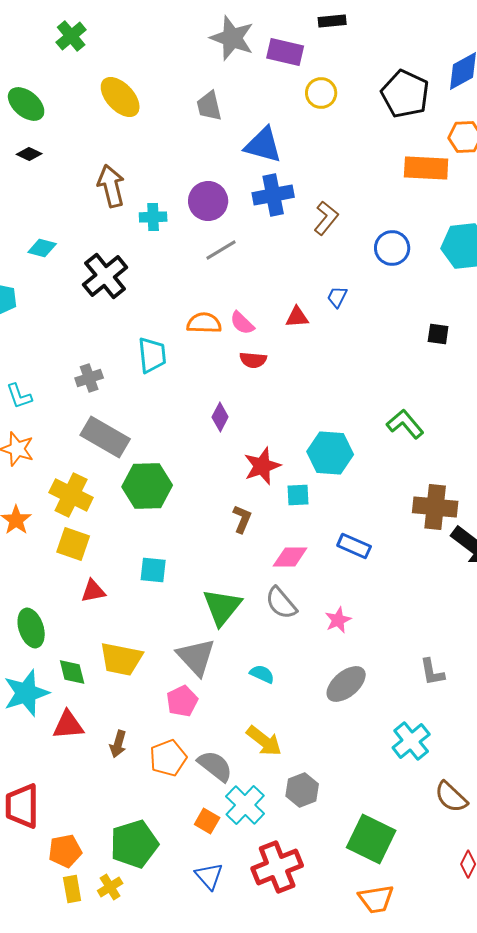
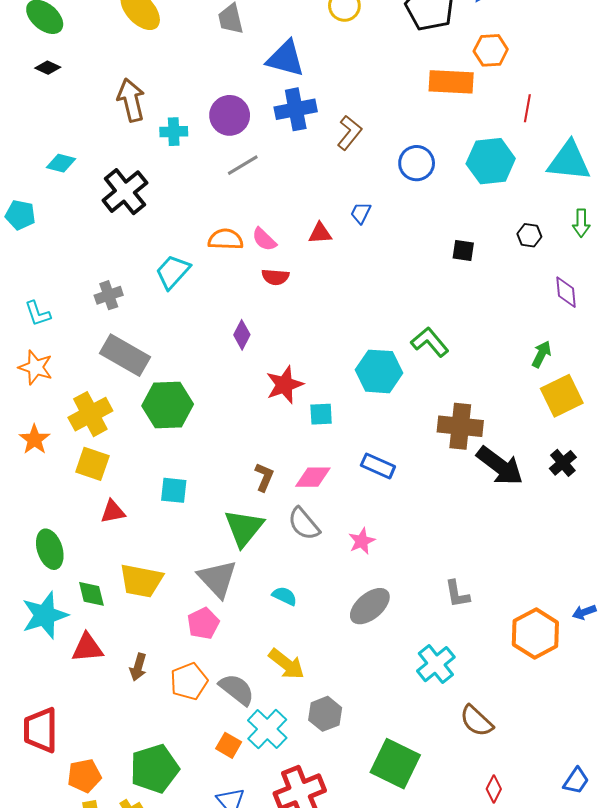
cyan trapezoid: (152, 355) -> (173, 272), turned -132
cyan hexagon: (330, 453) -> (379, 371), moved
yellow cross: (71, 495) -> (90, 414), turned 36
brown L-shape: (242, 519) -> (264, 477), moved

